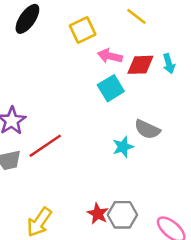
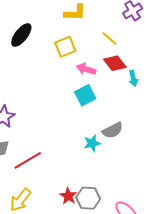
red diamond: (140, 65) -> (115, 63), moved, turned 50
gray semicircle: (147, 129) -> (113, 130), turned -55
red line: (45, 146) -> (28, 160), moved

